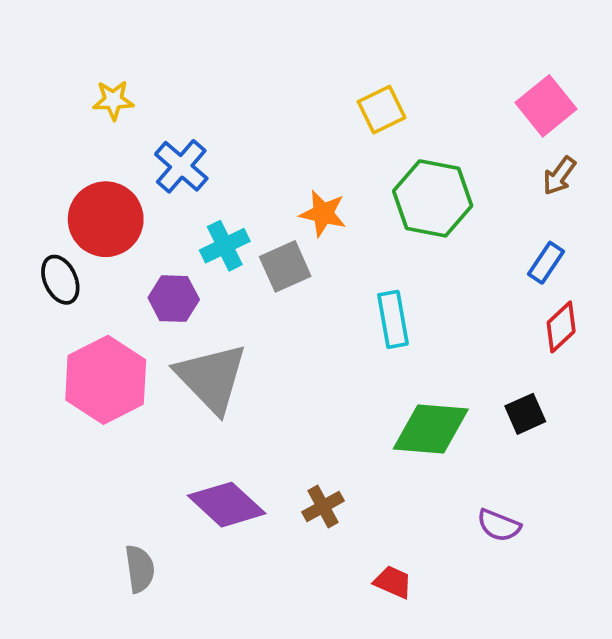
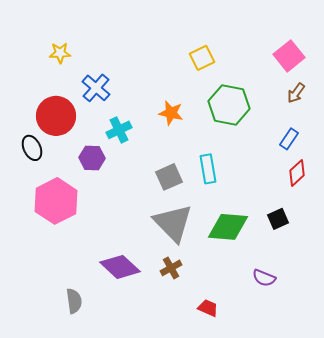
gray square: (285, 266) -> (169, 177), moved
gray triangle: (212, 378) -> (173, 223), moved

